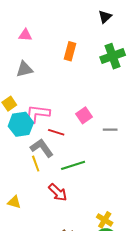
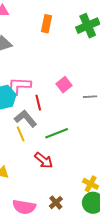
red line: (56, 132) -> (38, 103), turned 63

